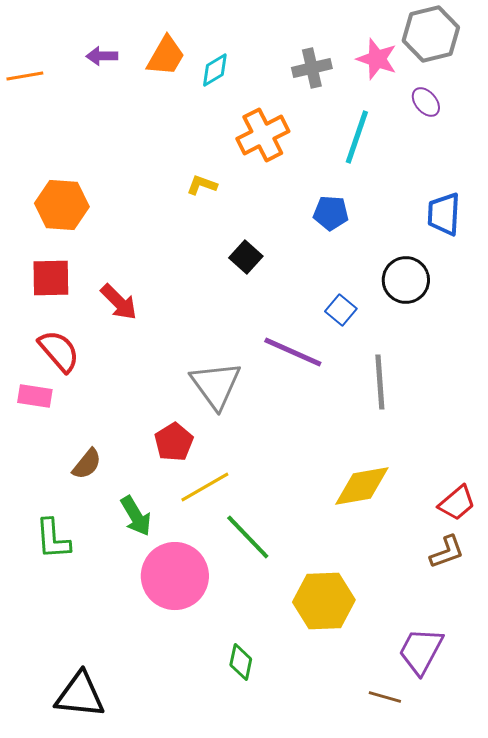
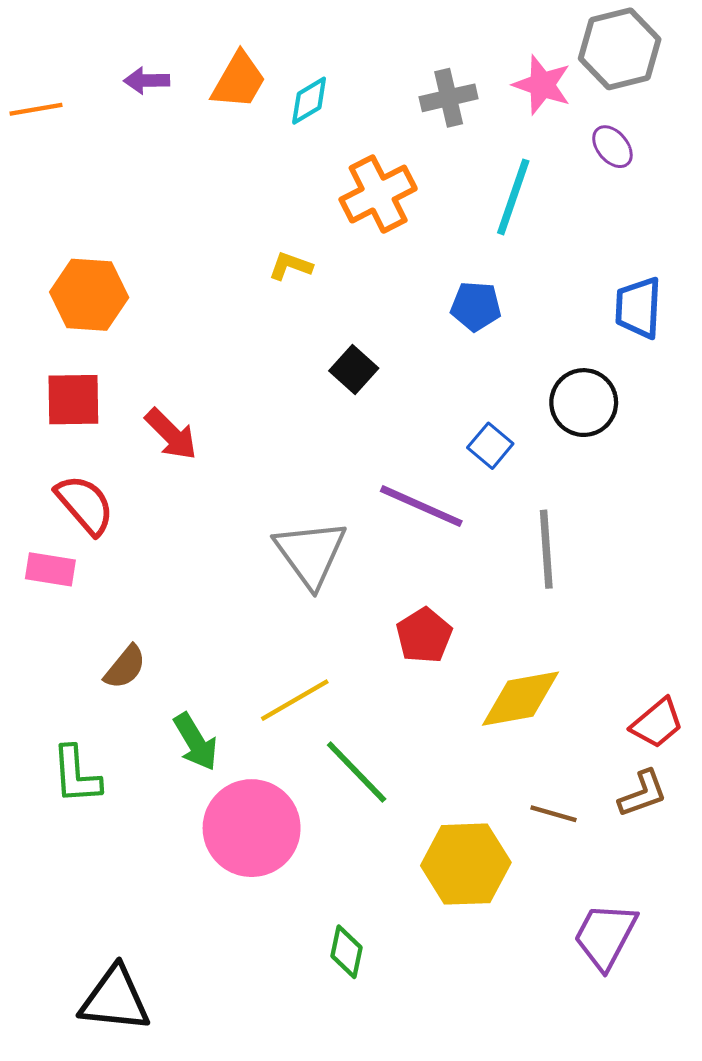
red pentagon: (174, 442) -> (424, 635), moved
brown line: (385, 697) -> (554, 814), moved

